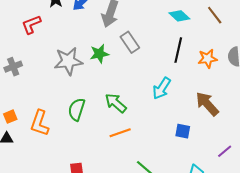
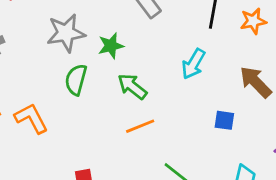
green star: (99, 54) -> (111, 46), moved
green semicircle: (77, 109) -> (76, 80), moved
orange L-shape: (40, 123) -> (31, 118), turned 136

